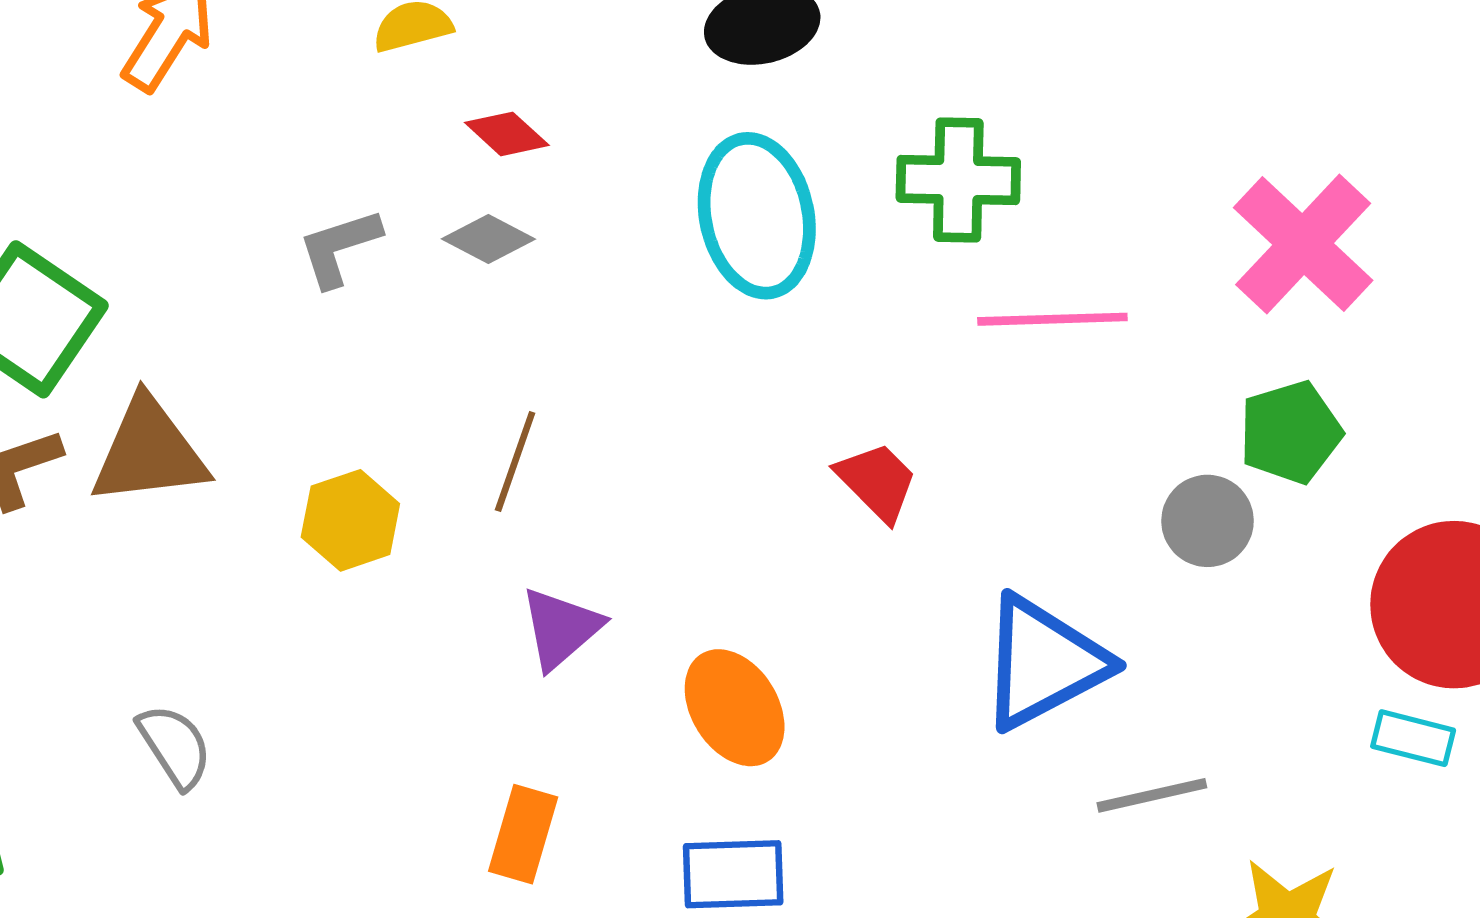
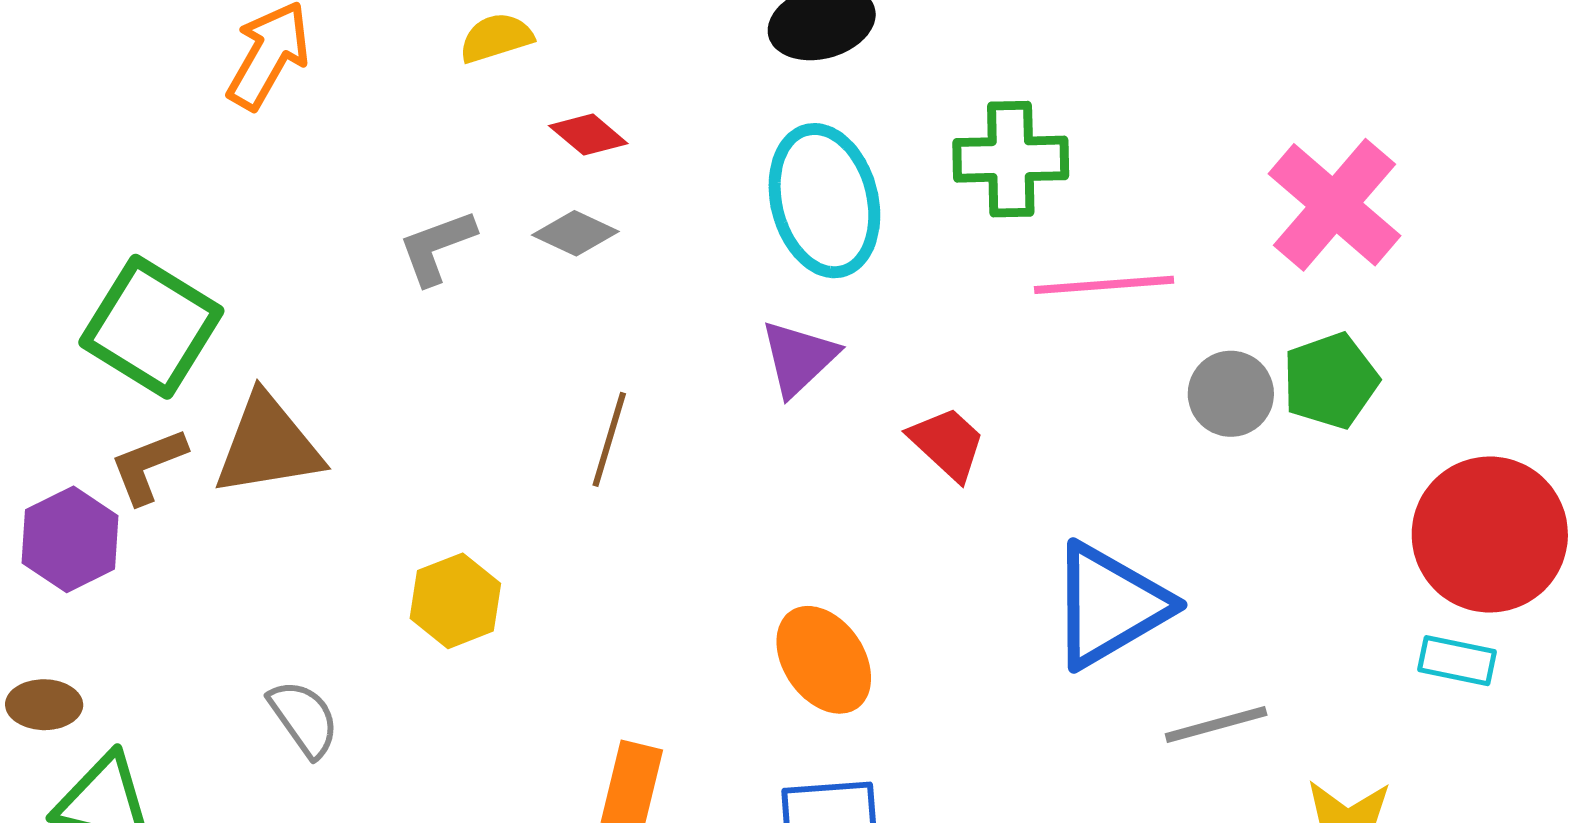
yellow hexagon: (350, 520) -> (455, 601), moved
gray circle: (1208, 521) -> (1231, 394), moved
purple triangle: (561, 628) -> (799, 358), moved

